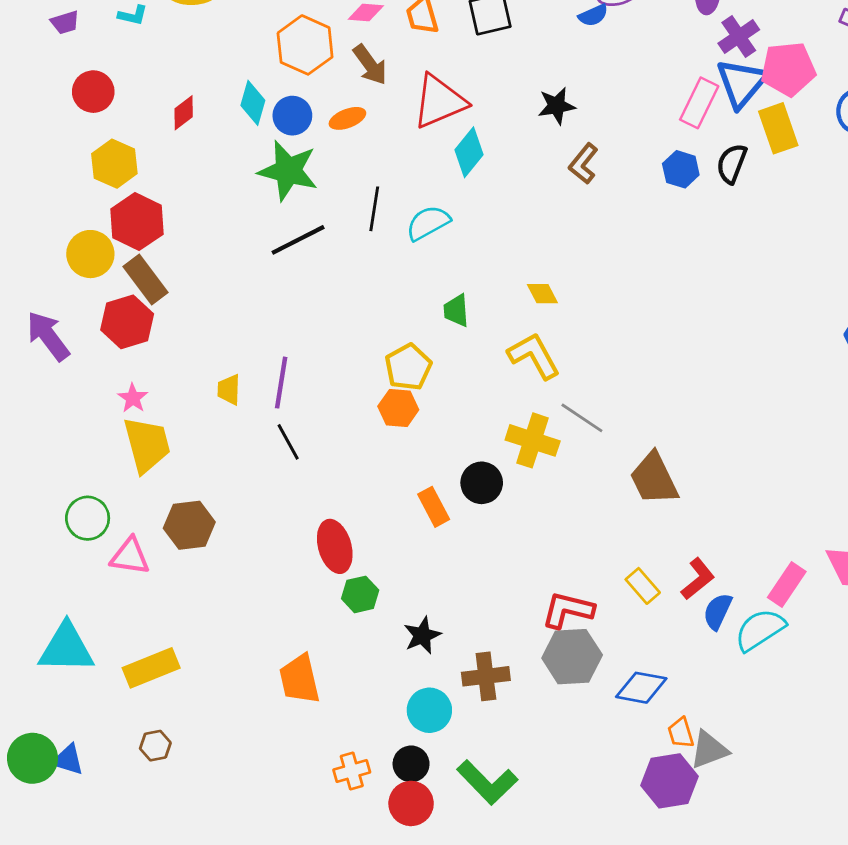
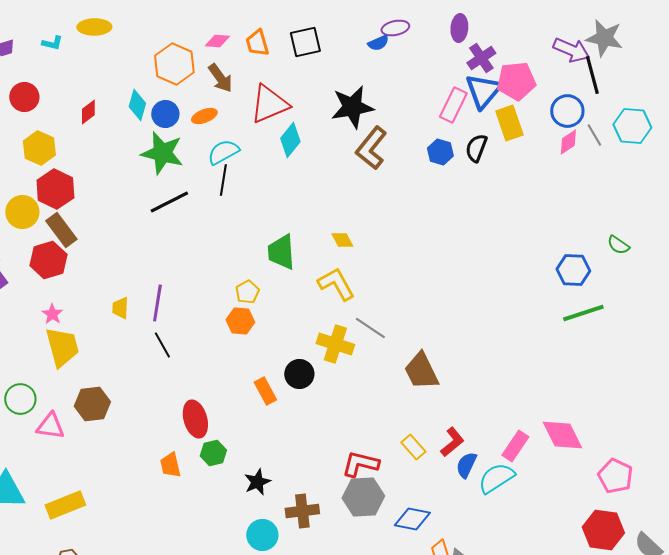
black star: (557, 106) -> (352, 107), size x1.6
brown L-shape: (583, 164) -> (371, 148), size x1.5
cyan semicircle: (428, 223) -> (223, 152), moved
green trapezoid: (456, 311) -> (281, 252), size x1.5
yellow pentagon: (408, 367) -> (247, 292), size x0.7
orange trapezoid: (299, 679) -> (170, 465), moved, size x0.7

